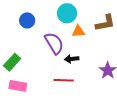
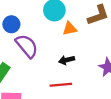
purple semicircle: (54, 43) -> (27, 46), moved

